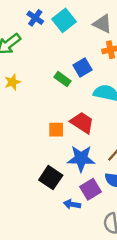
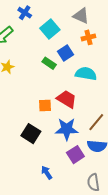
cyan square: (64, 20) -> (50, 29), moved
black square: (51, 178) -> (31, 134), moved
blue arrow: (72, 204) -> (47, 173), moved, turned 48

